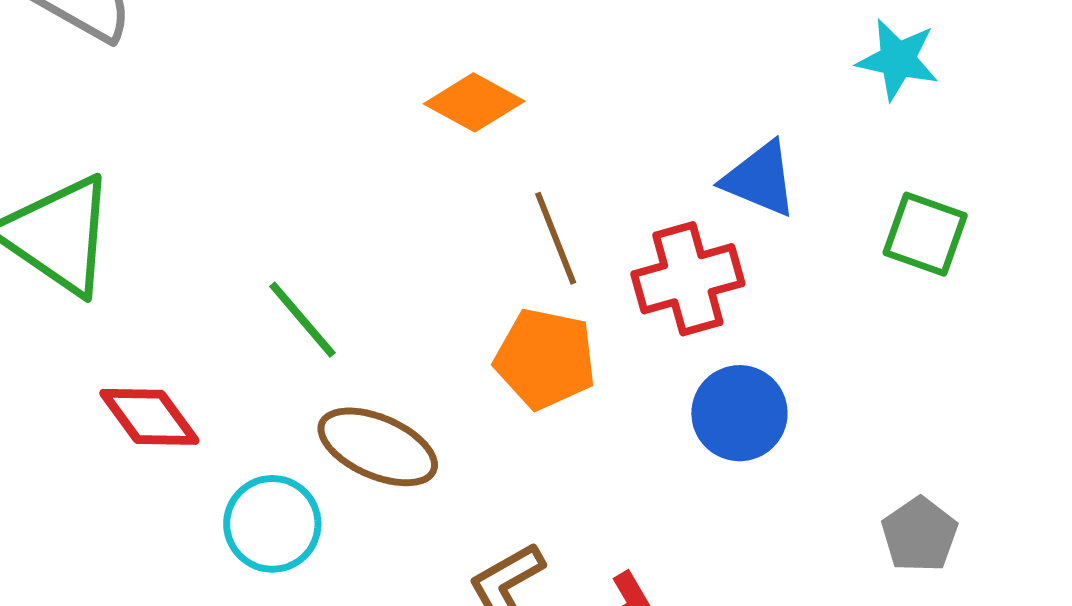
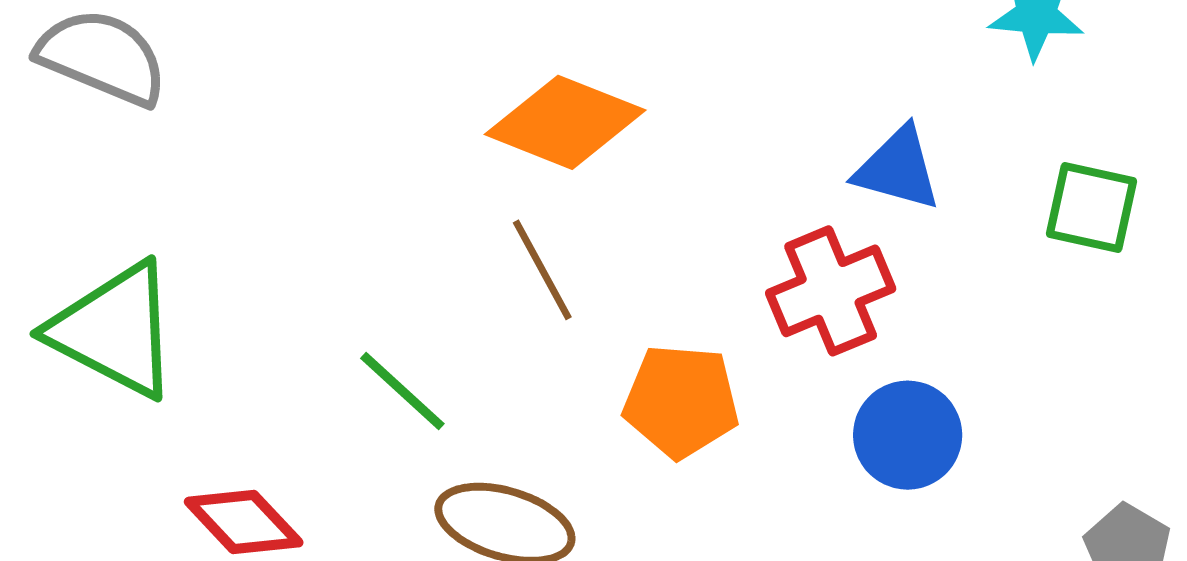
orange diamond: (474, 102) -> (565, 122), size x1.4
brown line: (556, 238) -> (542, 270), moved

